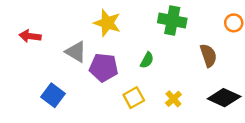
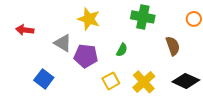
yellow cross: (173, 99) -> (144, 82), size x1.6

